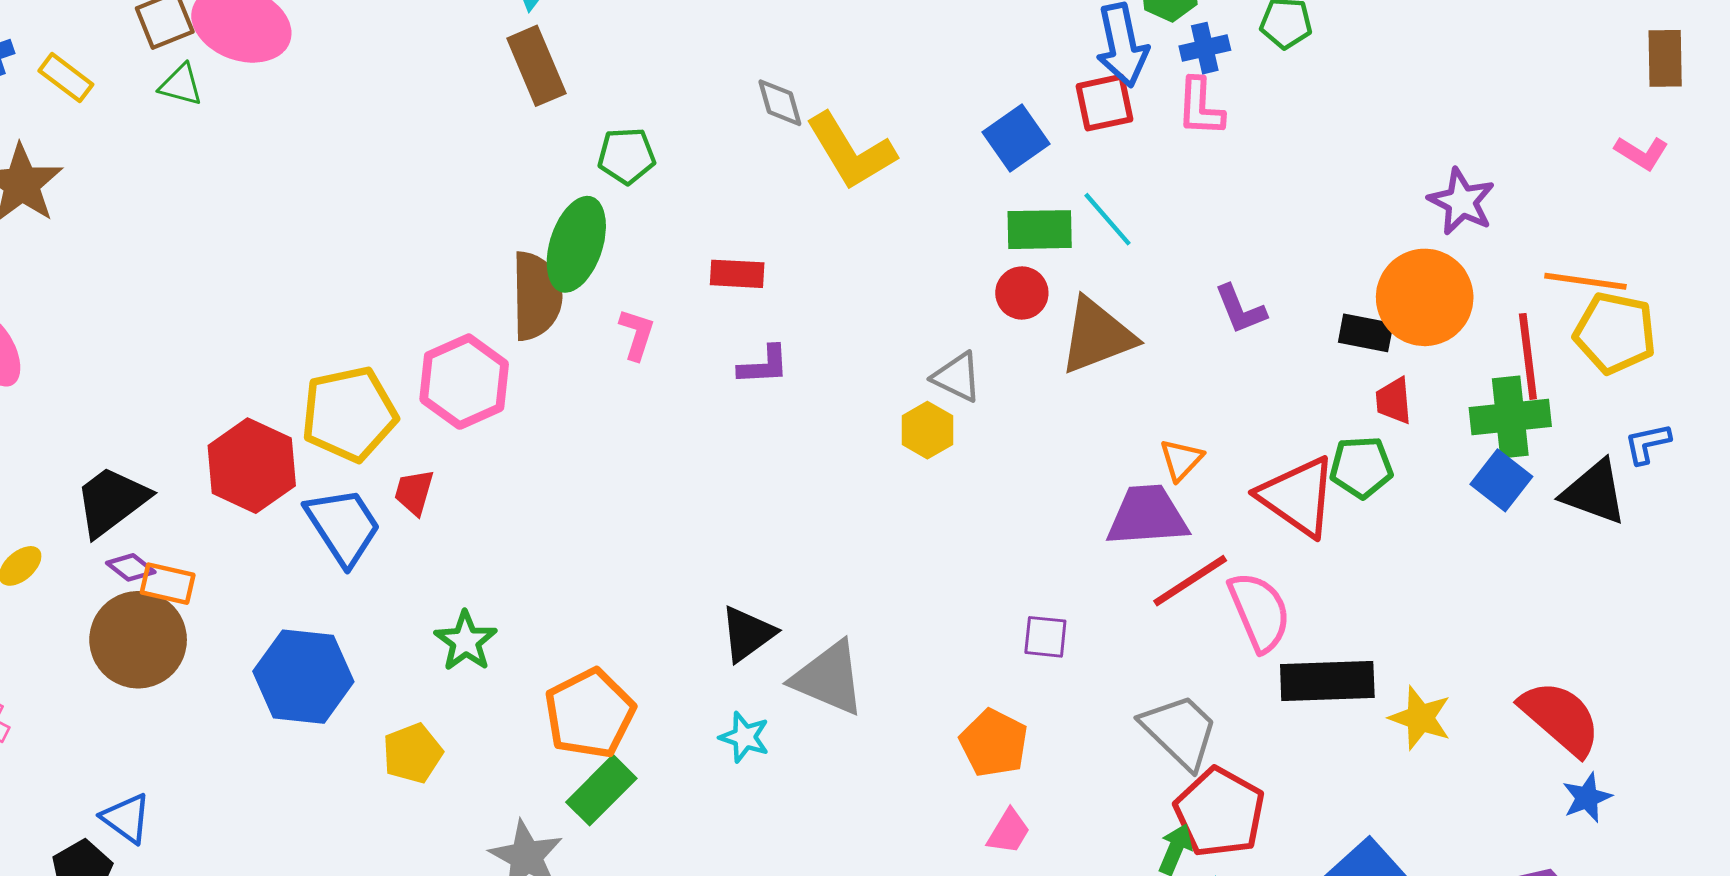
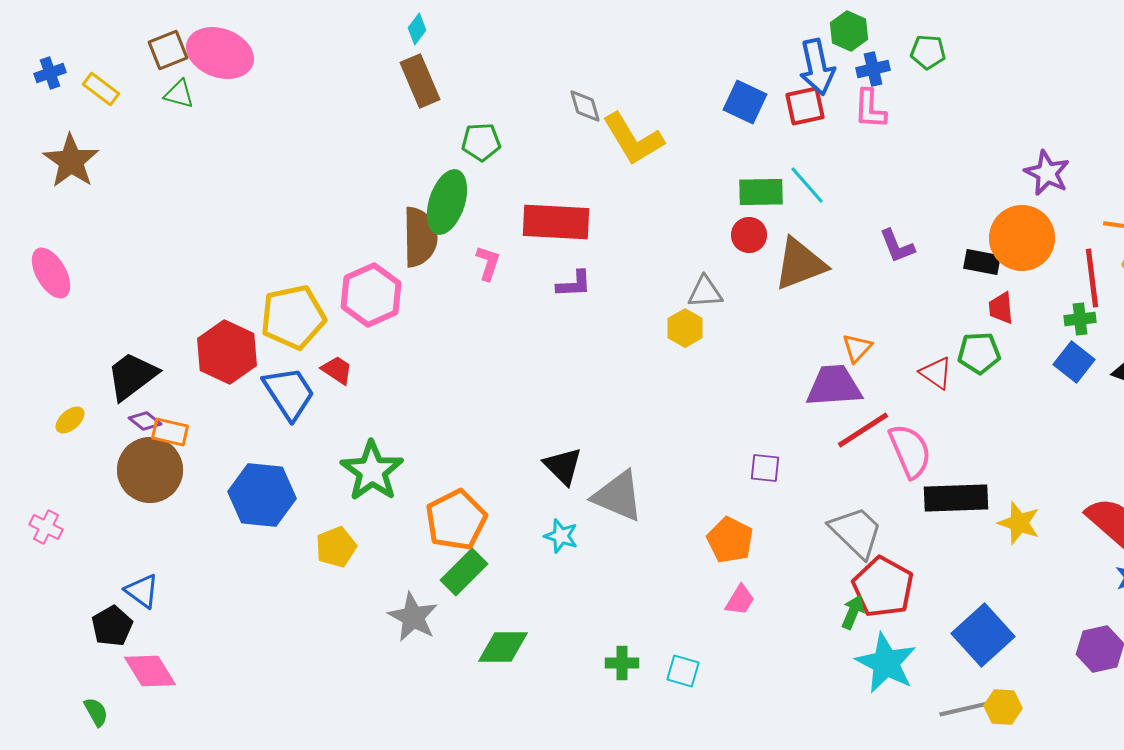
blue square: (1016, 138) -> (745, 102), moved, turned -30
red rectangle: (737, 274) -> (556, 222), size x1.8
gray triangle: (957, 377) -> (705, 292), turned -30
green cross: (1510, 417) -> (1080, 319), size x0.6
red trapezoid: (414, 492) -> (337, 370), turned 108
red triangle: (1298, 497) -> (936, 373), size x0.6
black triangle: (747, 634) -> (563, 466), turned -39
green star: (466, 641) -> (372, 471), size x1.5

